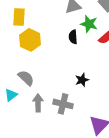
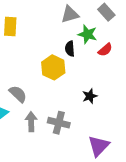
yellow hexagon: (30, 40) -> (53, 67), moved
black star: (82, 80) -> (90, 96), moved

